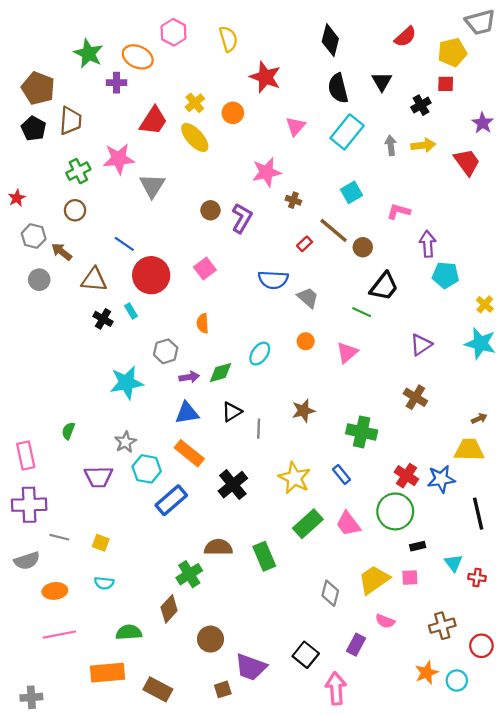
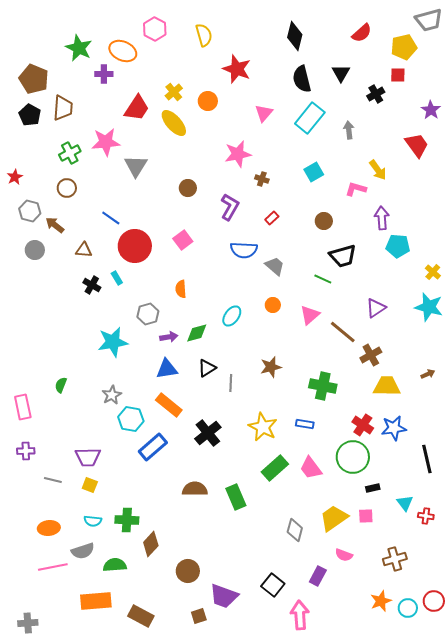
yellow arrow: (423, 145) -> (378, 170), moved, turned 60
purple L-shape: (242, 218) -> (230, 207), moved
brown line: (334, 230) -> (343, 332), moved
brown triangle: (94, 280) -> (84, 250), size x0.7
black trapezoid: (384, 286) -> (343, 256), turned 36
brown cross: (415, 397) -> (371, 355), turned 30
yellow trapezoid: (469, 450) -> (387, 386), moved
blue rectangle: (341, 474) -> (305, 424), turned -42
purple trapezoid: (99, 477) -> (88, 457), moved
purple cross: (29, 505) -> (26, 451), size x0.6
gray semicircle: (27, 561) -> (83, 551), moved
green cross: (189, 574) -> (127, 520), moved, turned 35
red circle: (481, 646) -> (434, 601), moved

